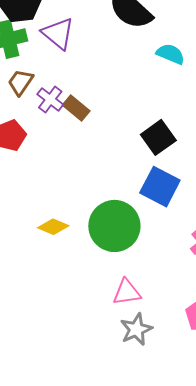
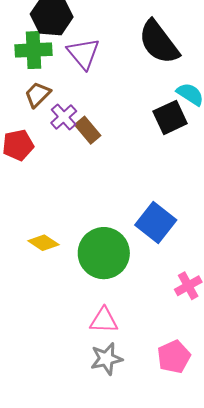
black square: (158, 137) -> (170, 117), moved

